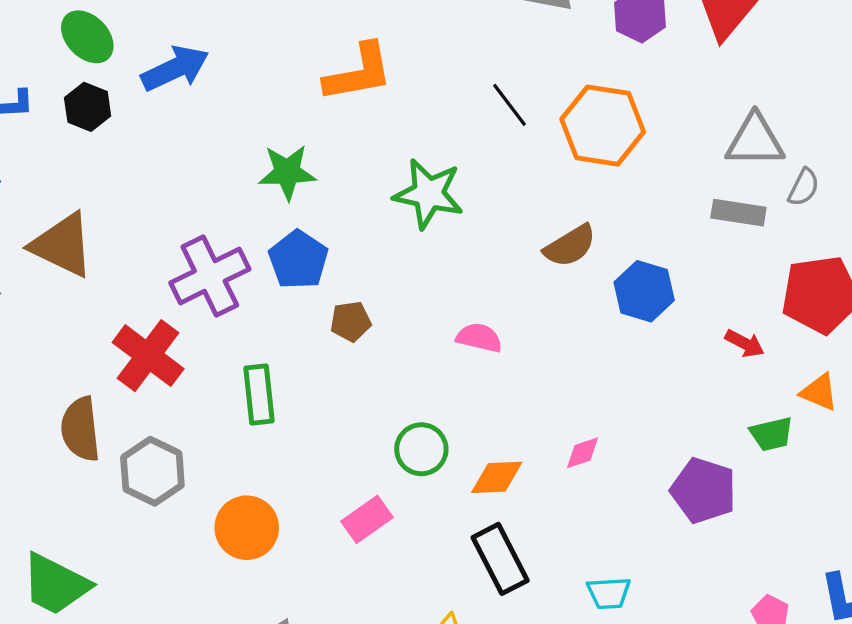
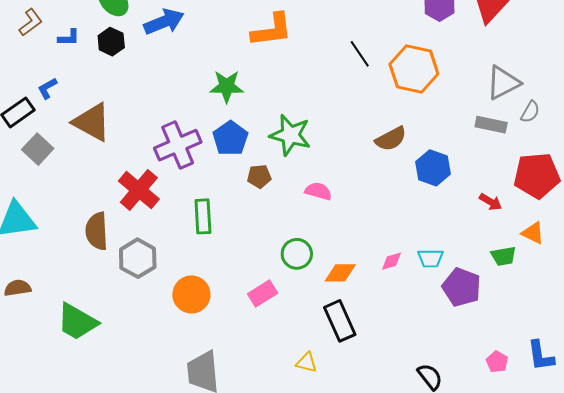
gray triangle: (755, 140) -> (503, 83), turned -30
green star: (428, 194) -> (290, 135), moved
pink semicircle: (479, 338) -> (318, 191), moved
cyan trapezoid: (609, 593) -> (430, 258), moved

